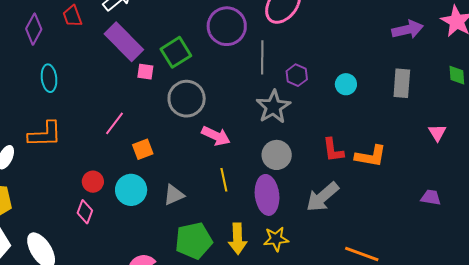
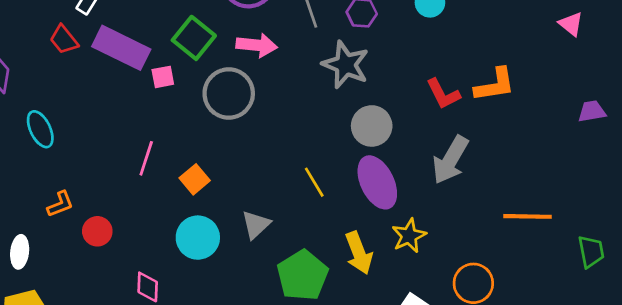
red trapezoid: (72, 16) -> (64, 40), moved
orange L-shape: (45, 134) -> (60, 204), size x0.6
pink arrow: (216, 136) -> (257, 45), moved
red circle: (93, 182) -> (97, 231), moved

